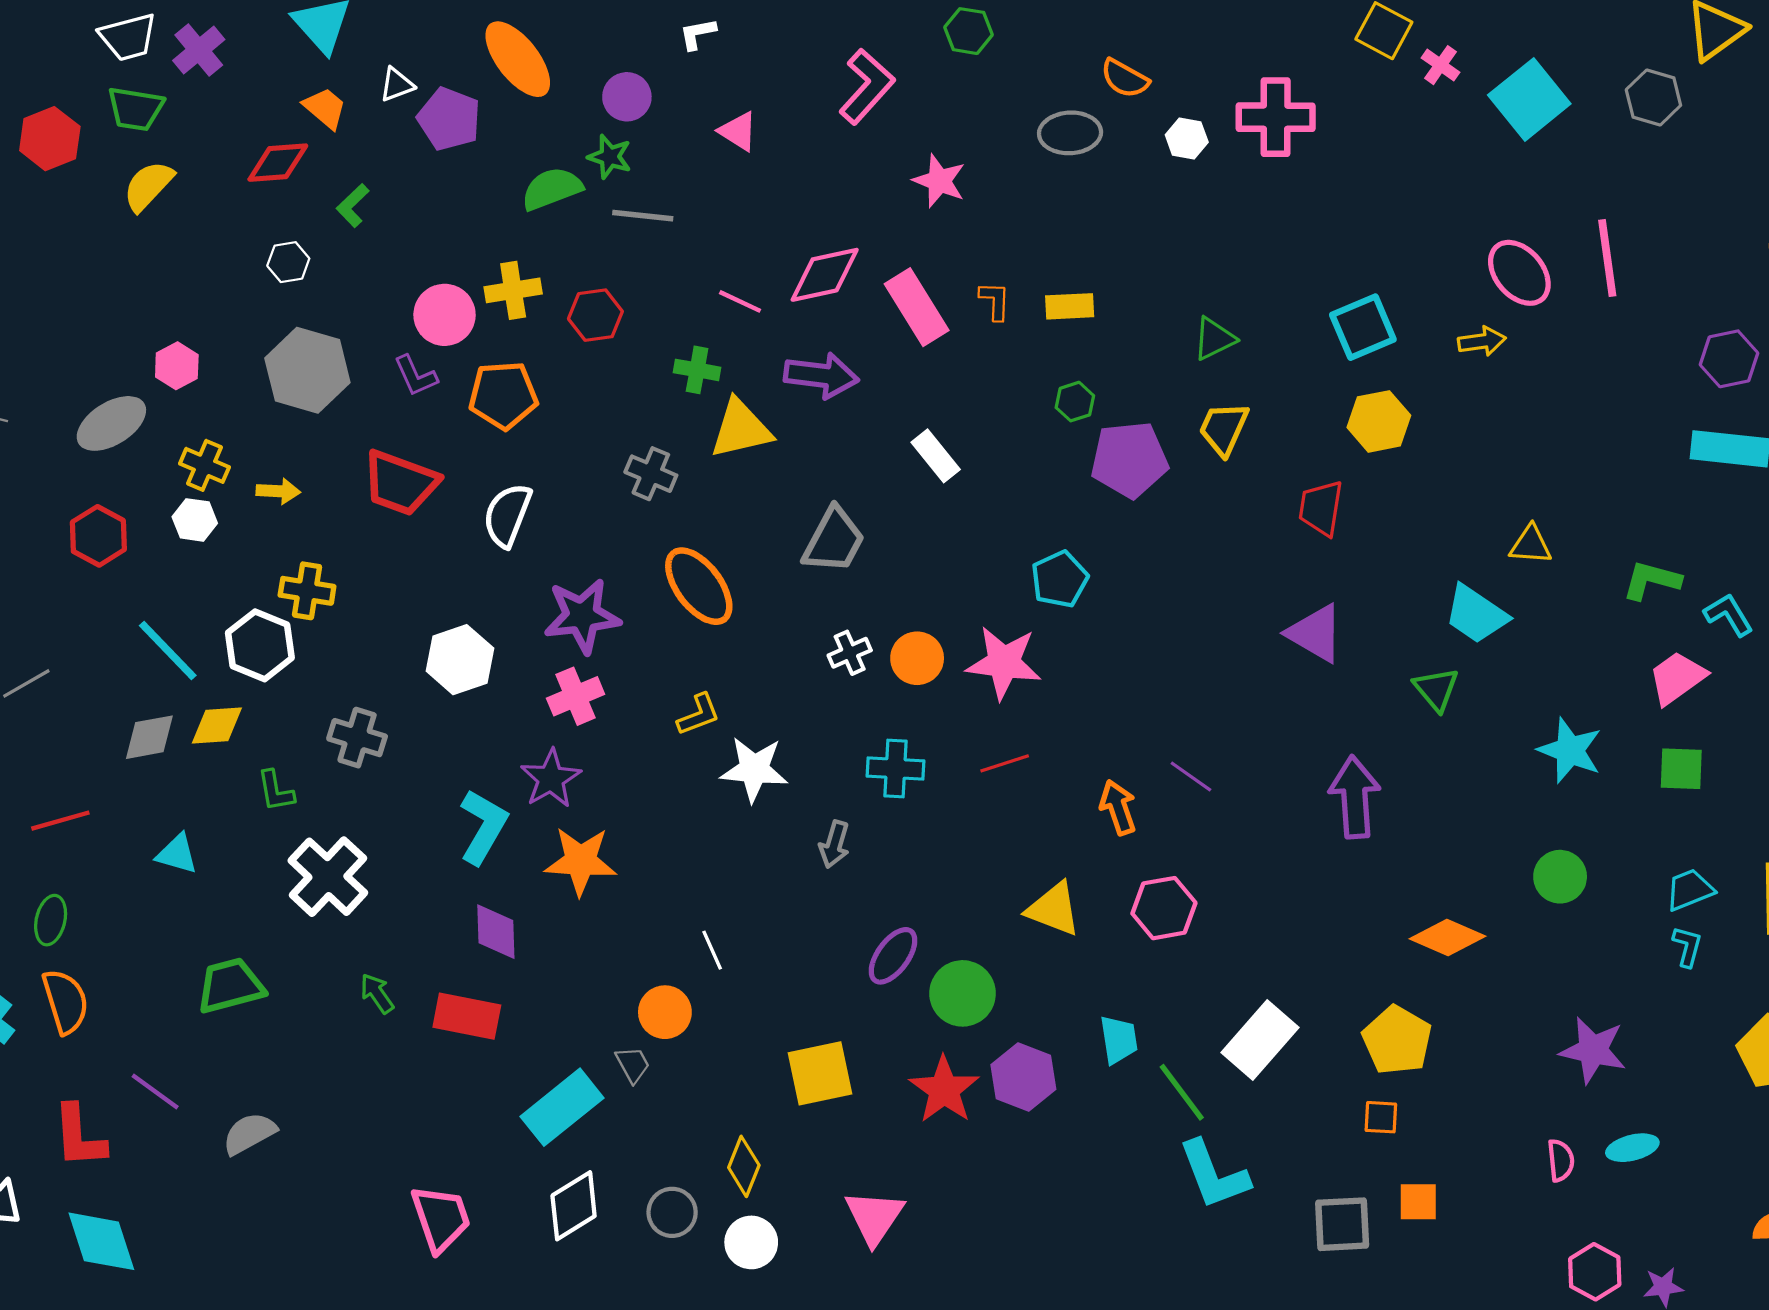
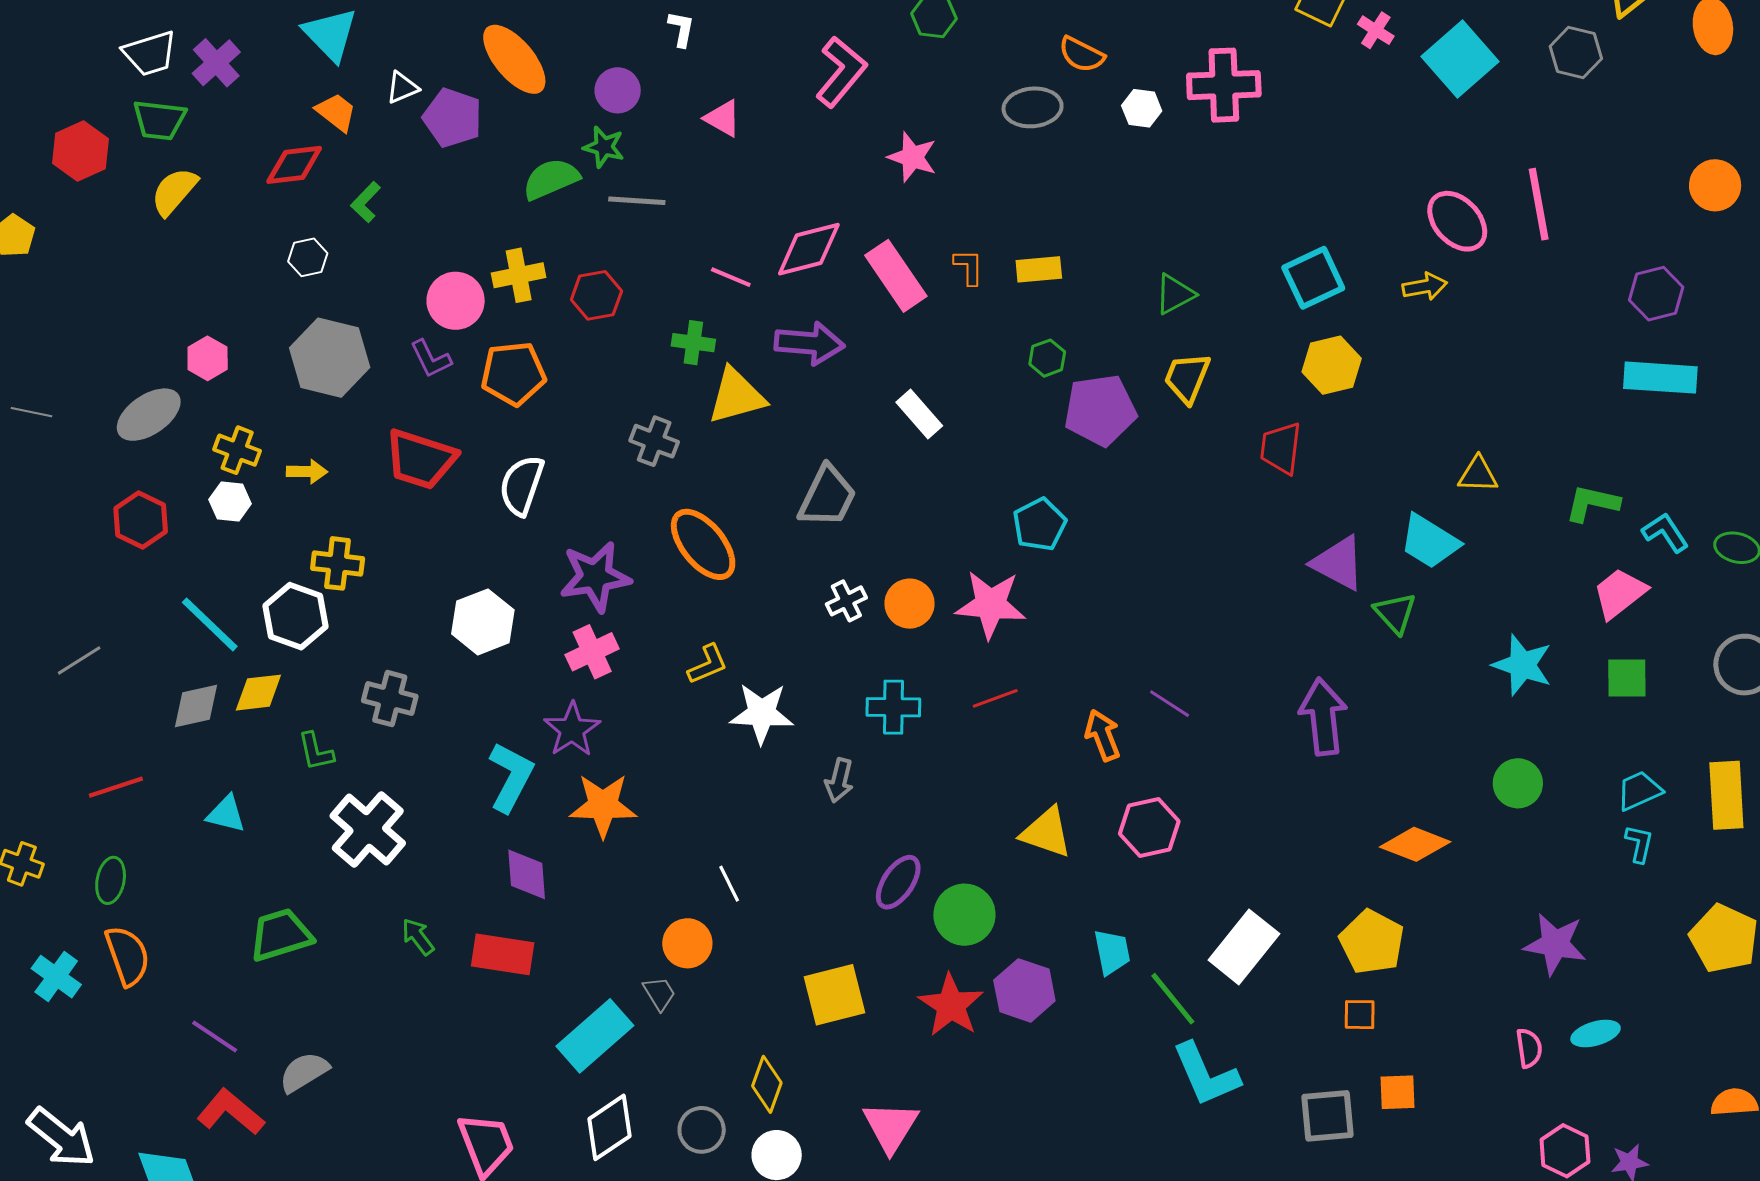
white L-shape: (698, 34) -> (681, 29), turned 114
purple triangle: (1315, 633) -> (1338, 563), moved
red L-shape: (79, 1136) -> (231, 1112), moved, turned 136

